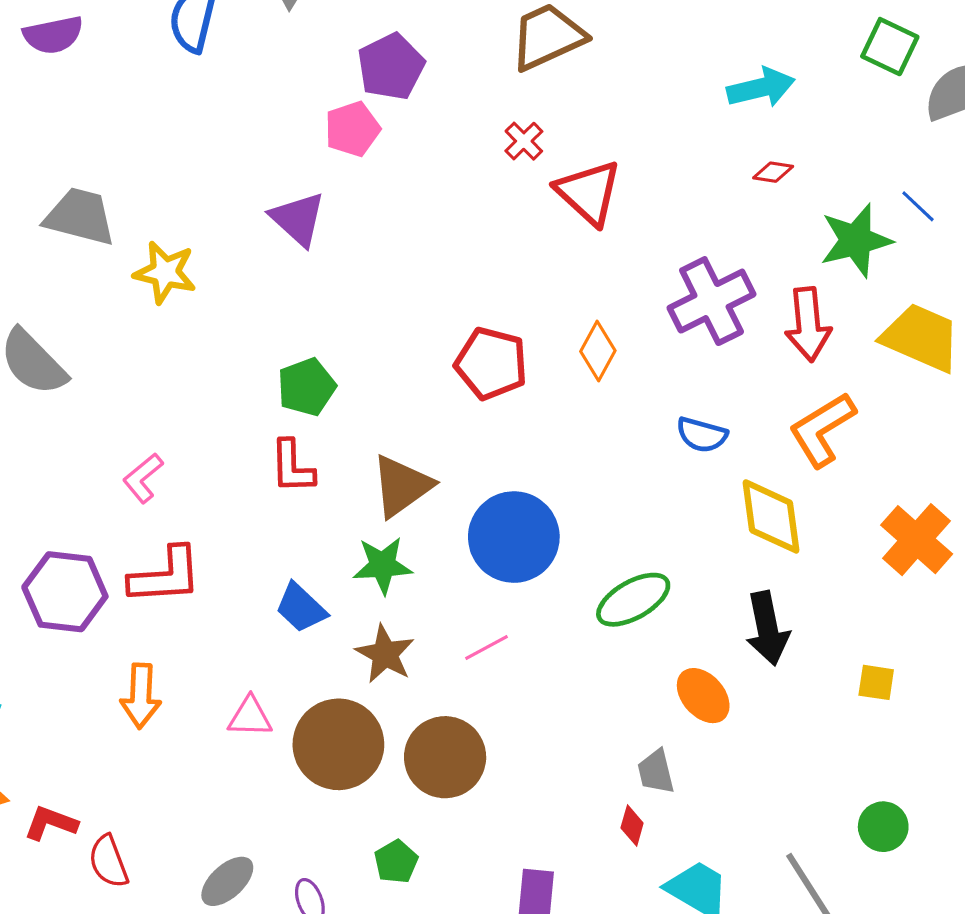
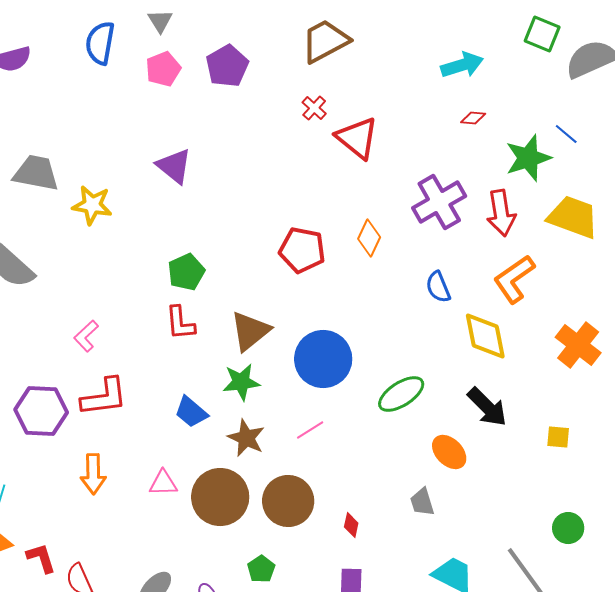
pink pentagon: (352, 129) -> (163, 69), moved
blue semicircle: (702, 435) -> (438, 287), turned 56
black arrow: (767, 628) -> (487, 407), turned -30
red L-shape: (51, 823) -> (41, 558), turned 56
red diamond: (632, 826) -> (351, 525), moved

